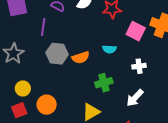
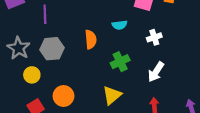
gray hexagon: (57, 54) -> (52, 49), moved
orange semicircle: (81, 58) -> (91, 39), turned -66
yellow circle: (23, 88) -> (32, 75), moved

